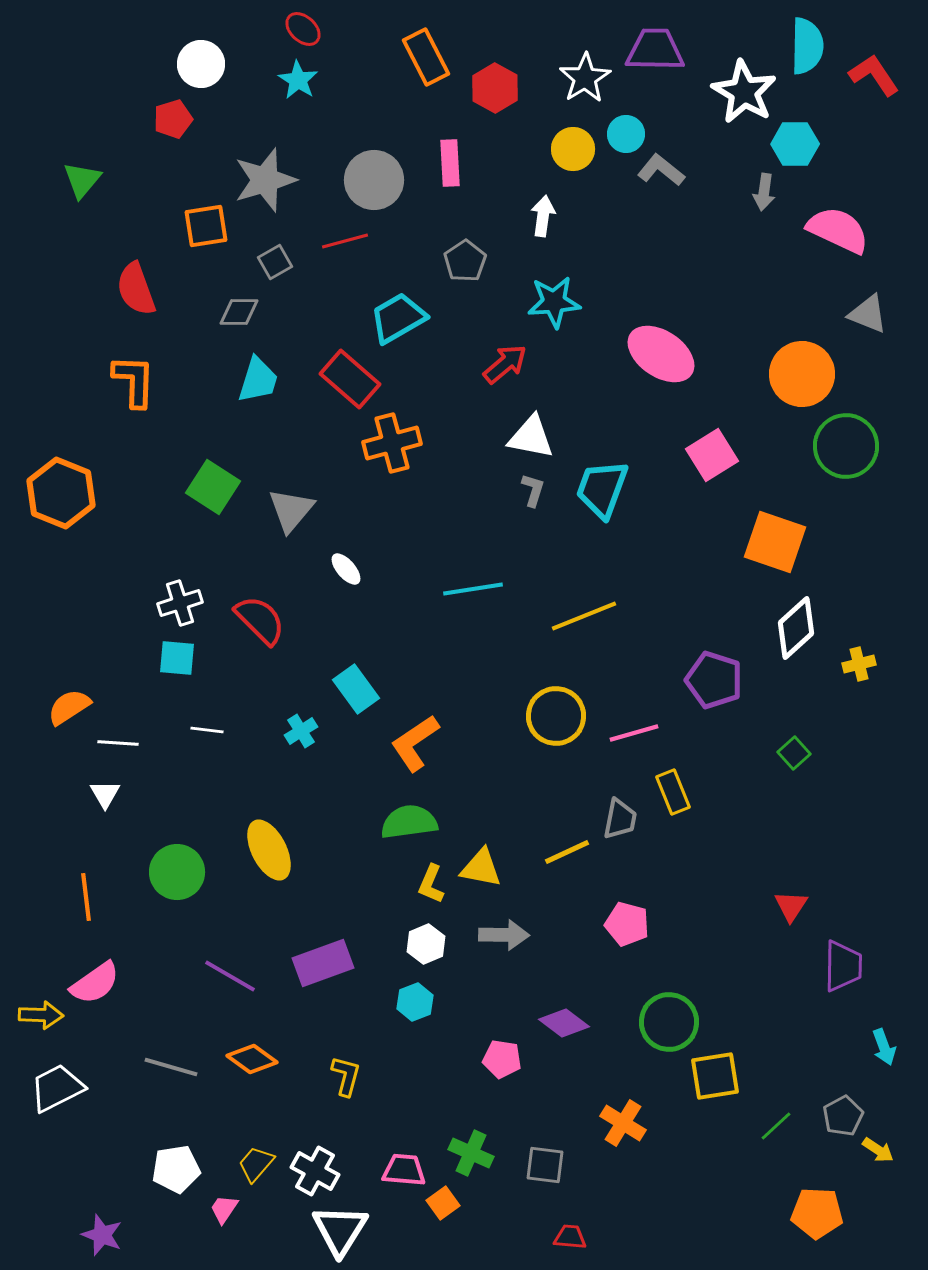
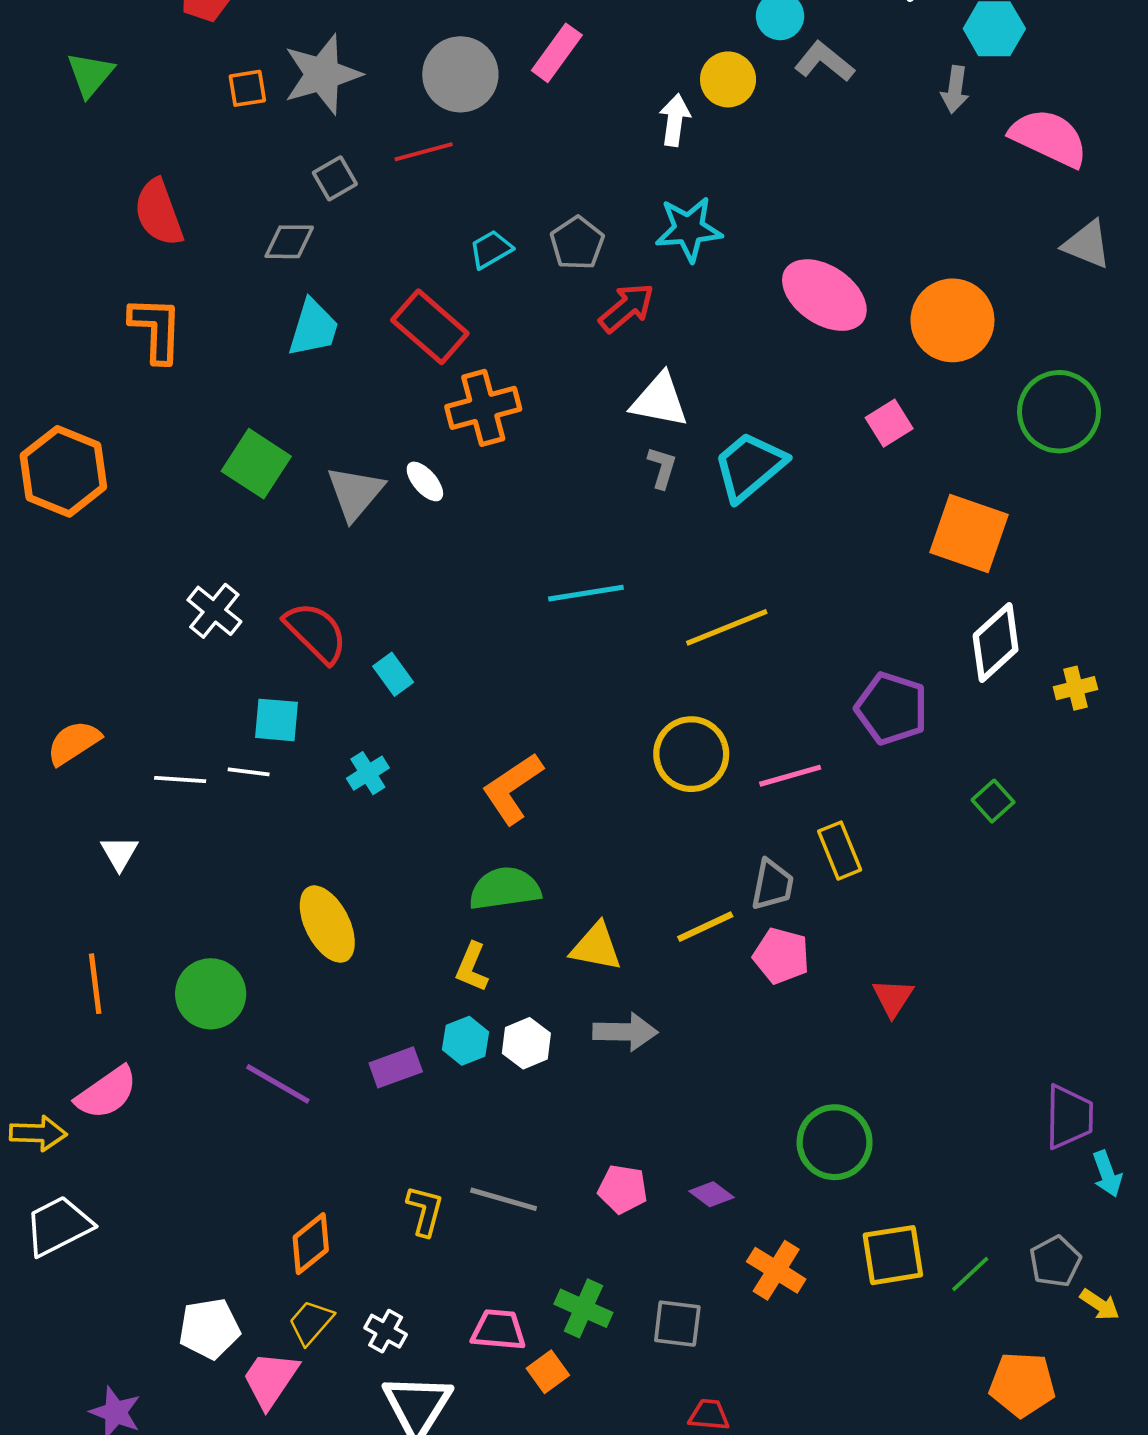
yellow circle: (573, 149) -> (728, 79), moved
pink rectangle: (450, 163) -> (557, 53), turned 39
orange square: (206, 226) -> (247, 88), moved, size x0.7
gray pentagon: (465, 261) -> (577, 243), moved
cyan trapezoid: (398, 318) -> (491, 249), size x0.6
orange circle: (802, 374) -> (952, 320), moved
pink square: (712, 455) -> (889, 423), size x0.7
cyan trapezoid: (602, 489) -> (750, 466), turned 30
white ellipse: (346, 569) -> (425, 481), moved
white cross: (180, 603) -> (214, 611), turned -33
cyan square: (177, 658) -> (277, 720), moved
cyan rectangle: (356, 689) -> (393, 674), moved, size x0.7
white line: (118, 743) -> (180, 779), moved
green circle: (177, 872) -> (211, 994), moved
yellow L-shape: (431, 884) -> (472, 967), moved
red triangle: (791, 906) -> (893, 998), moved
pink pentagon: (627, 924) -> (781, 956), moved
purple rectangle: (323, 963) -> (396, 1067), size x0.7
purple trapezoid: (843, 966) -> (1069, 1117), moved
cyan hexagon: (415, 1002) -> (465, 1041), moved
purple diamond: (564, 1023) -> (712, 1194), moved, size x0.7
orange diamond: (252, 1059) -> (311, 1244), moved, turned -75
gray line: (171, 1067) -> (504, 1199), moved
yellow square: (715, 1076) -> (893, 1255), moved
white cross: (315, 1171) -> (386, 1331), size x0.7
pink trapezoid: (224, 1209) -> (270, 1379), size x1.6

